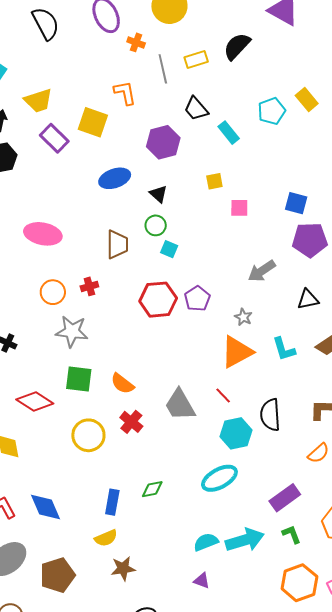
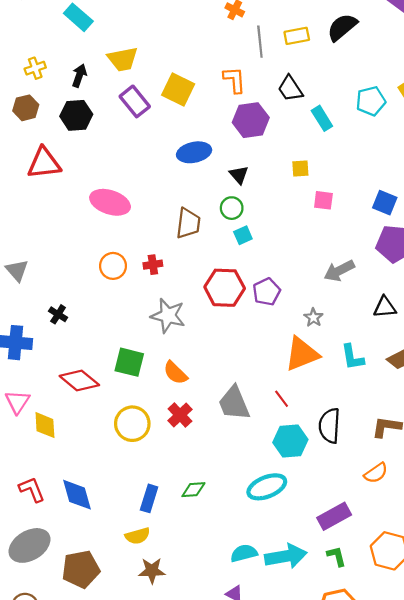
orange L-shape: (125, 93) -> (234, 80), moved
cyan square: (169, 249) -> (243, 235), turned 36
gray star: (72, 331) -> (168, 316), moved

